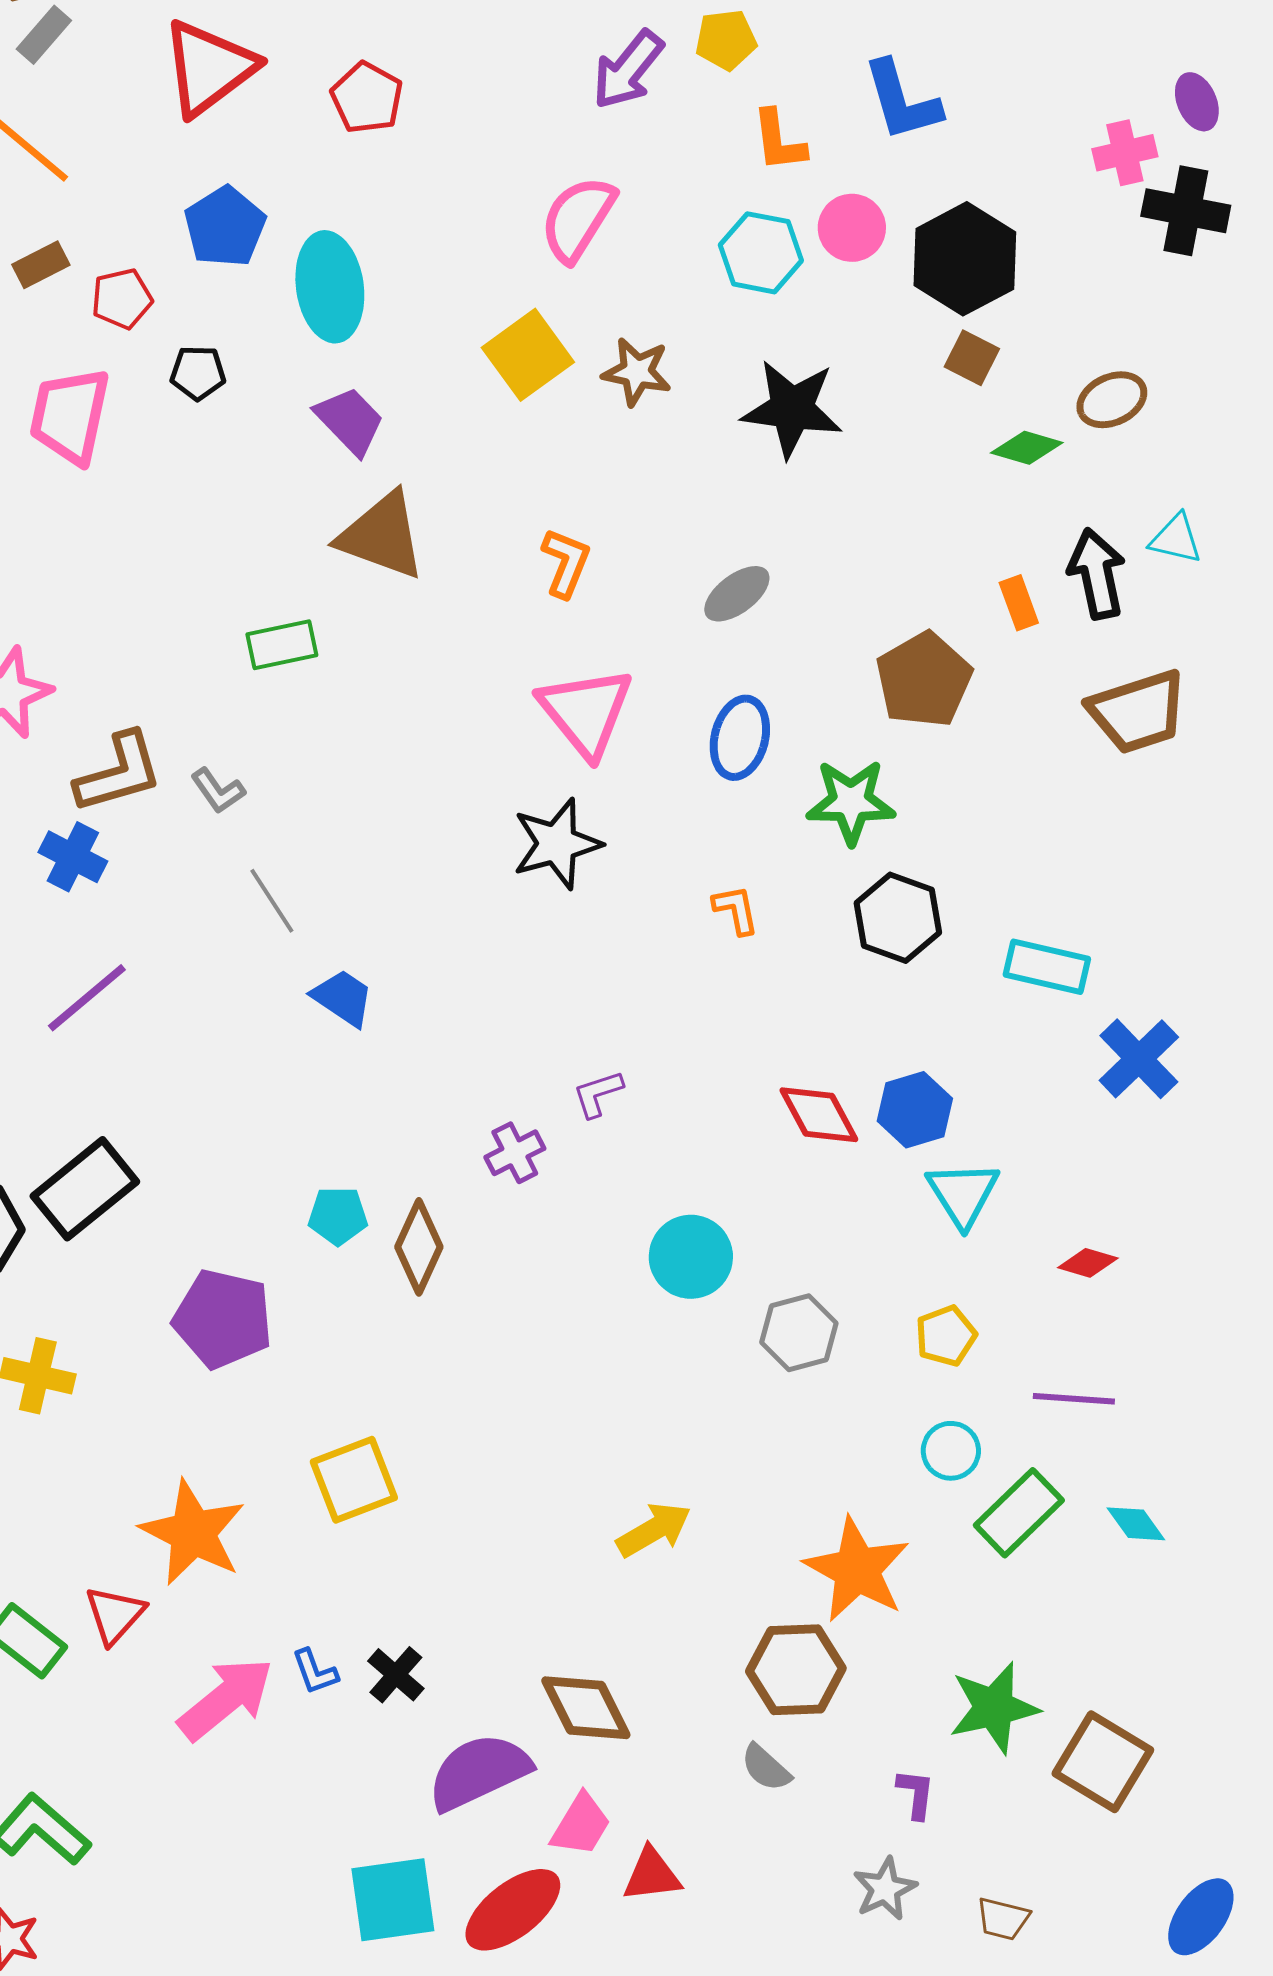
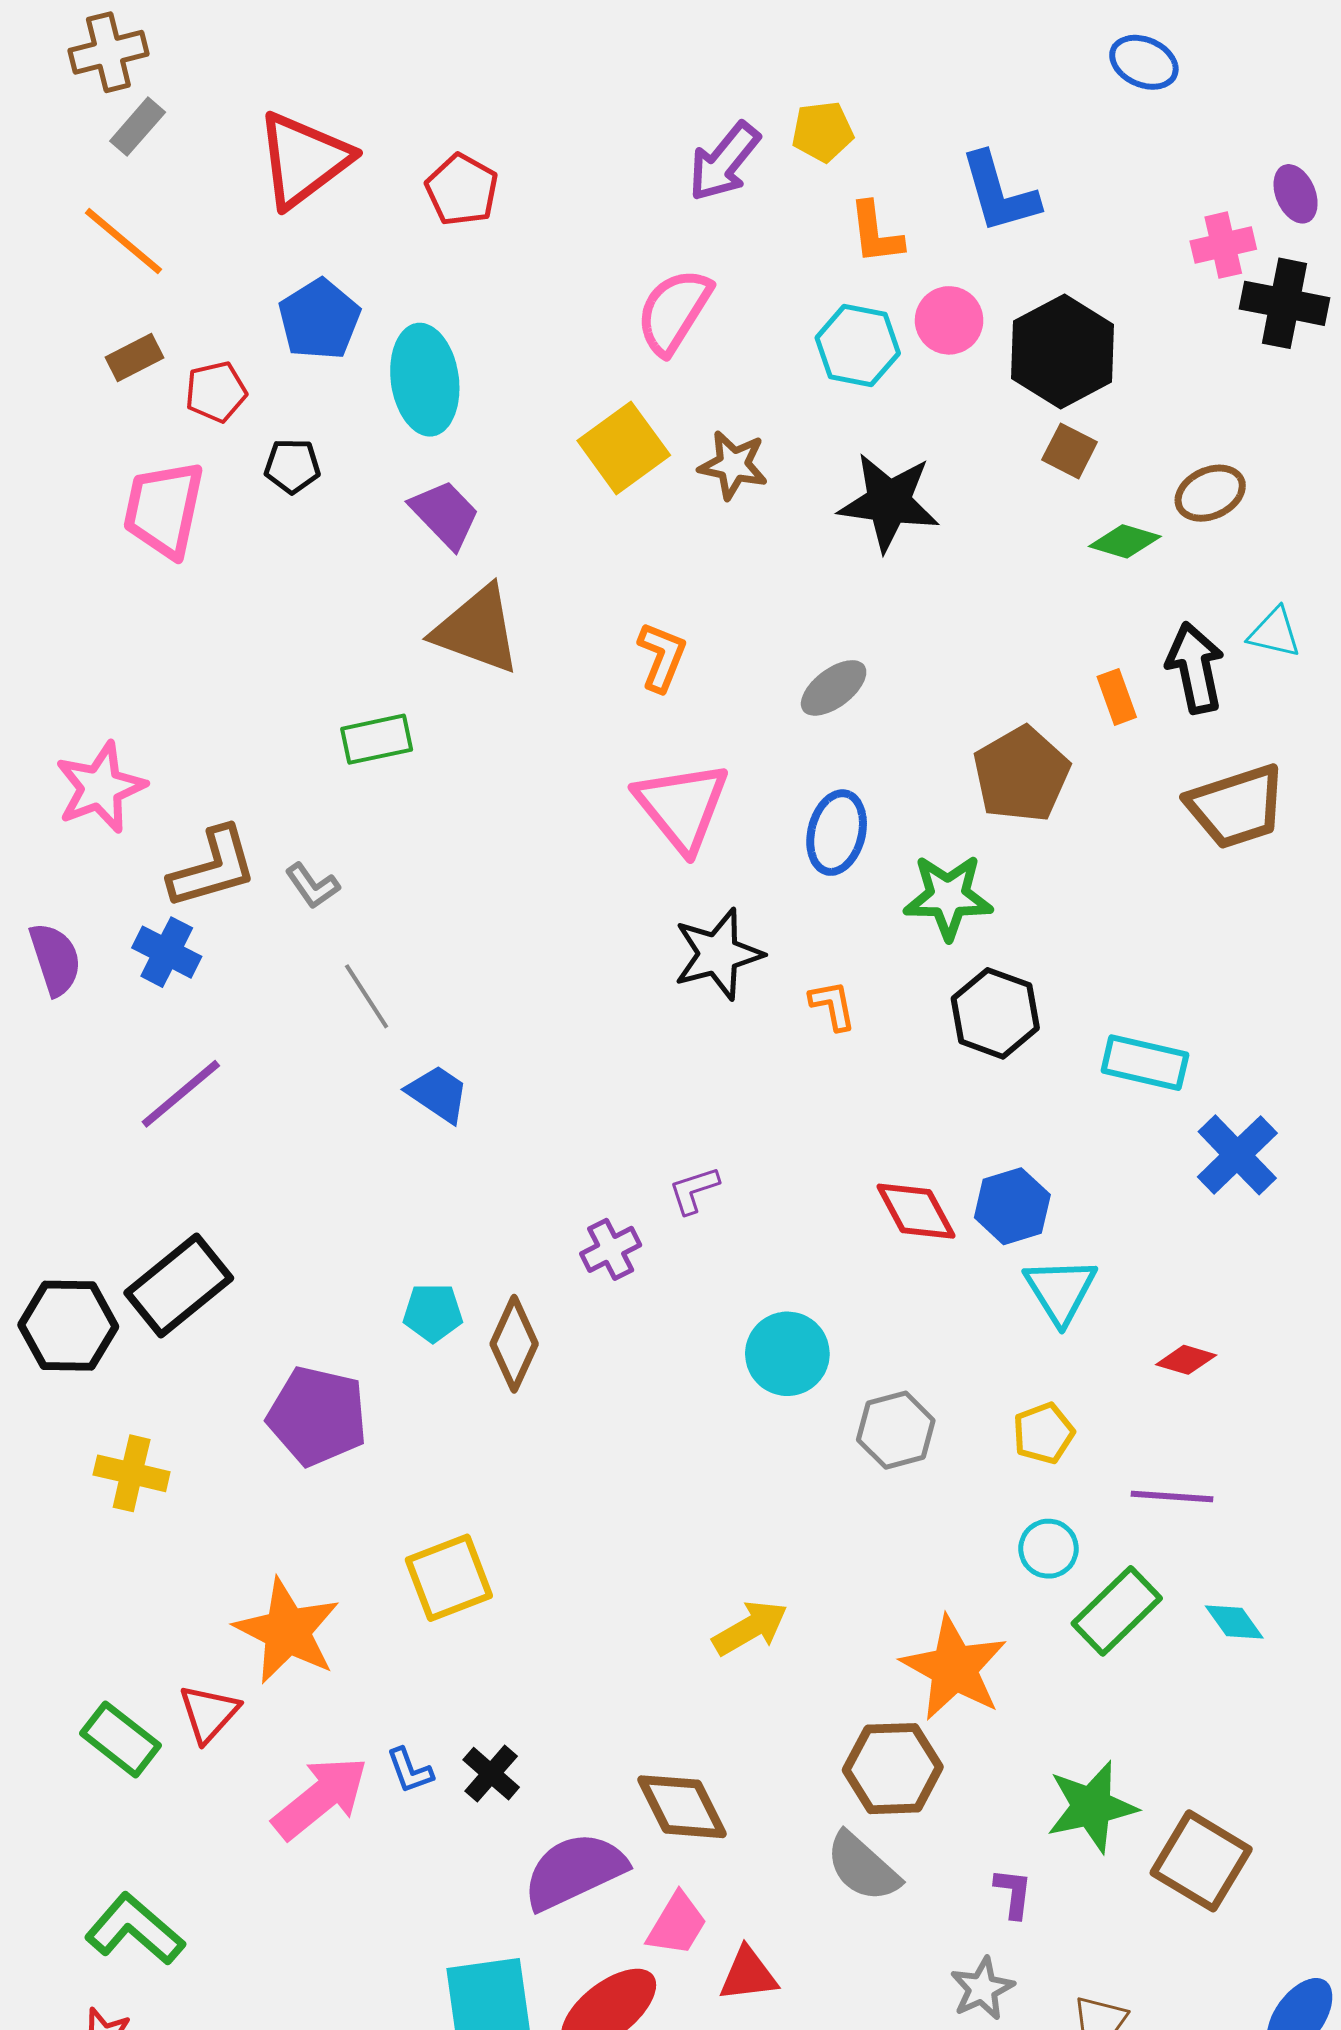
black star: (557, 844) -> (718, 954), moved
gray semicircle: (766, 1768) -> (863, 1867), size x1.5

